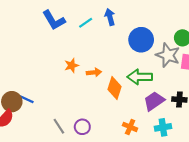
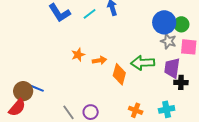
blue circle: (141, 40) -> (164, 22), moved
gray star: (168, 55) -> (168, 41), size x0.7
purple trapezoid: (154, 101) -> (172, 68), moved, turned -45

